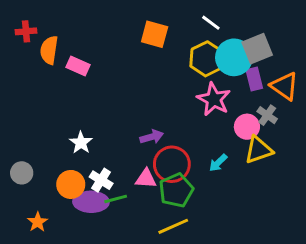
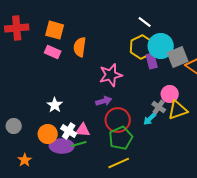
red cross: (26, 31) -> (17, 28), size x1.6
orange square: (155, 34) -> (55, 30), moved
gray square: (257, 49) -> (178, 57), moved
orange semicircle: (49, 50) -> (80, 47), moved
purple rectangle: (254, 79) -> (152, 61), moved
pink star: (214, 99) -> (111, 75), moved, turned 30
gray cross: (267, 115) -> (159, 107), moved
pink triangle: (146, 179) -> (83, 130), moved

